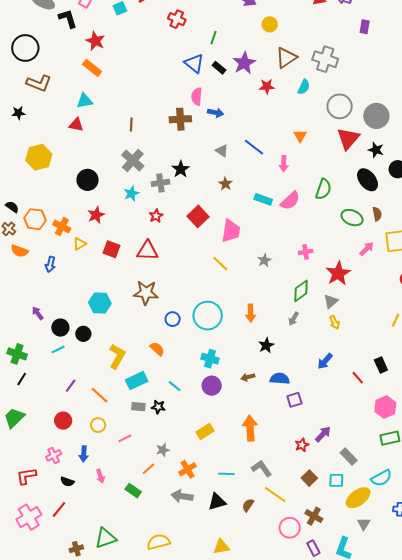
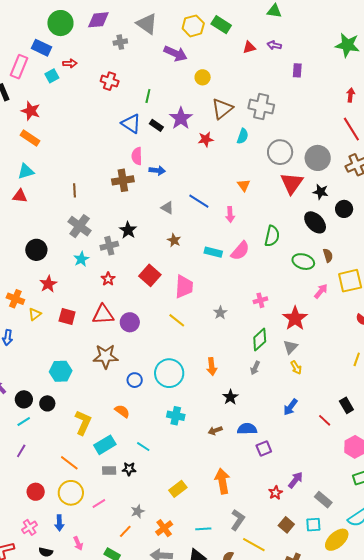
purple line: (71, 386) -> (21, 451), moved
purple circle: (212, 386) -> (130, 322), moved
yellow circle: (98, 425) -> (71, 493), size x1.6
gray L-shape: (261, 468) -> (238, 520), turned 75

